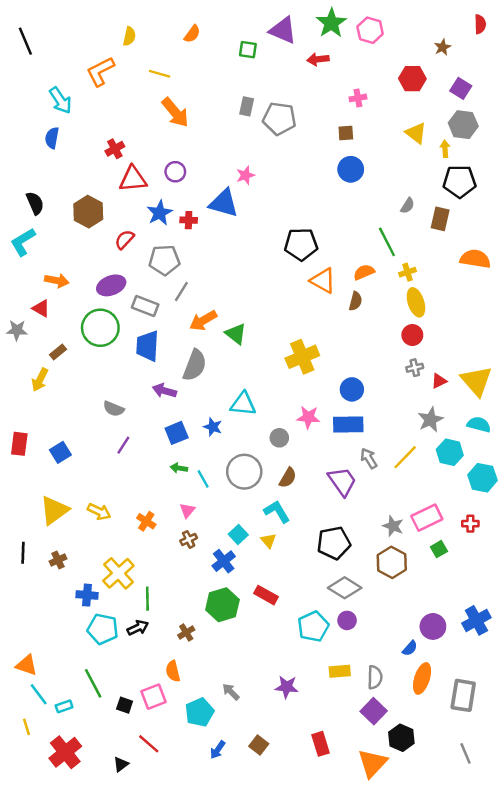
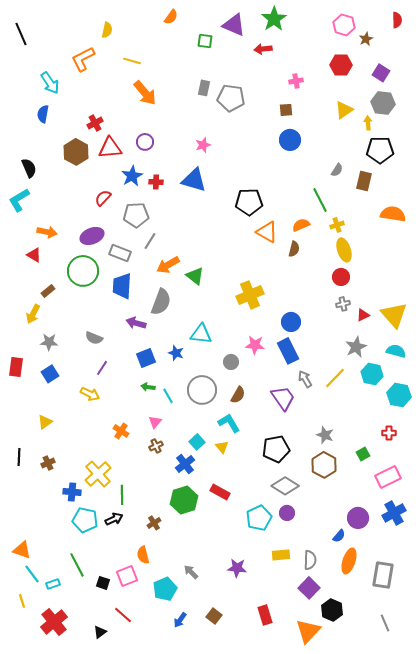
pink hexagon: (370, 30) -> (344, 25), moved
orange semicircle: (192, 34) -> (171, 17), moved
yellow triangle: (416, 133) -> (344, 110), turned 48
blue triangle: (224, 203) -> (194, 180), moved
brown hexagon: (88, 212) -> (76, 152), moved
gray star: (17, 330) -> (49, 342), moved
blue rectangle: (348, 425) -> (288, 351), turned 65
yellow triangle: (54, 510) -> (45, 422), size x0.6
yellow arrow: (99, 512) -> (90, 394), moved
pink rectangle: (427, 518) -> (388, 477), moved

